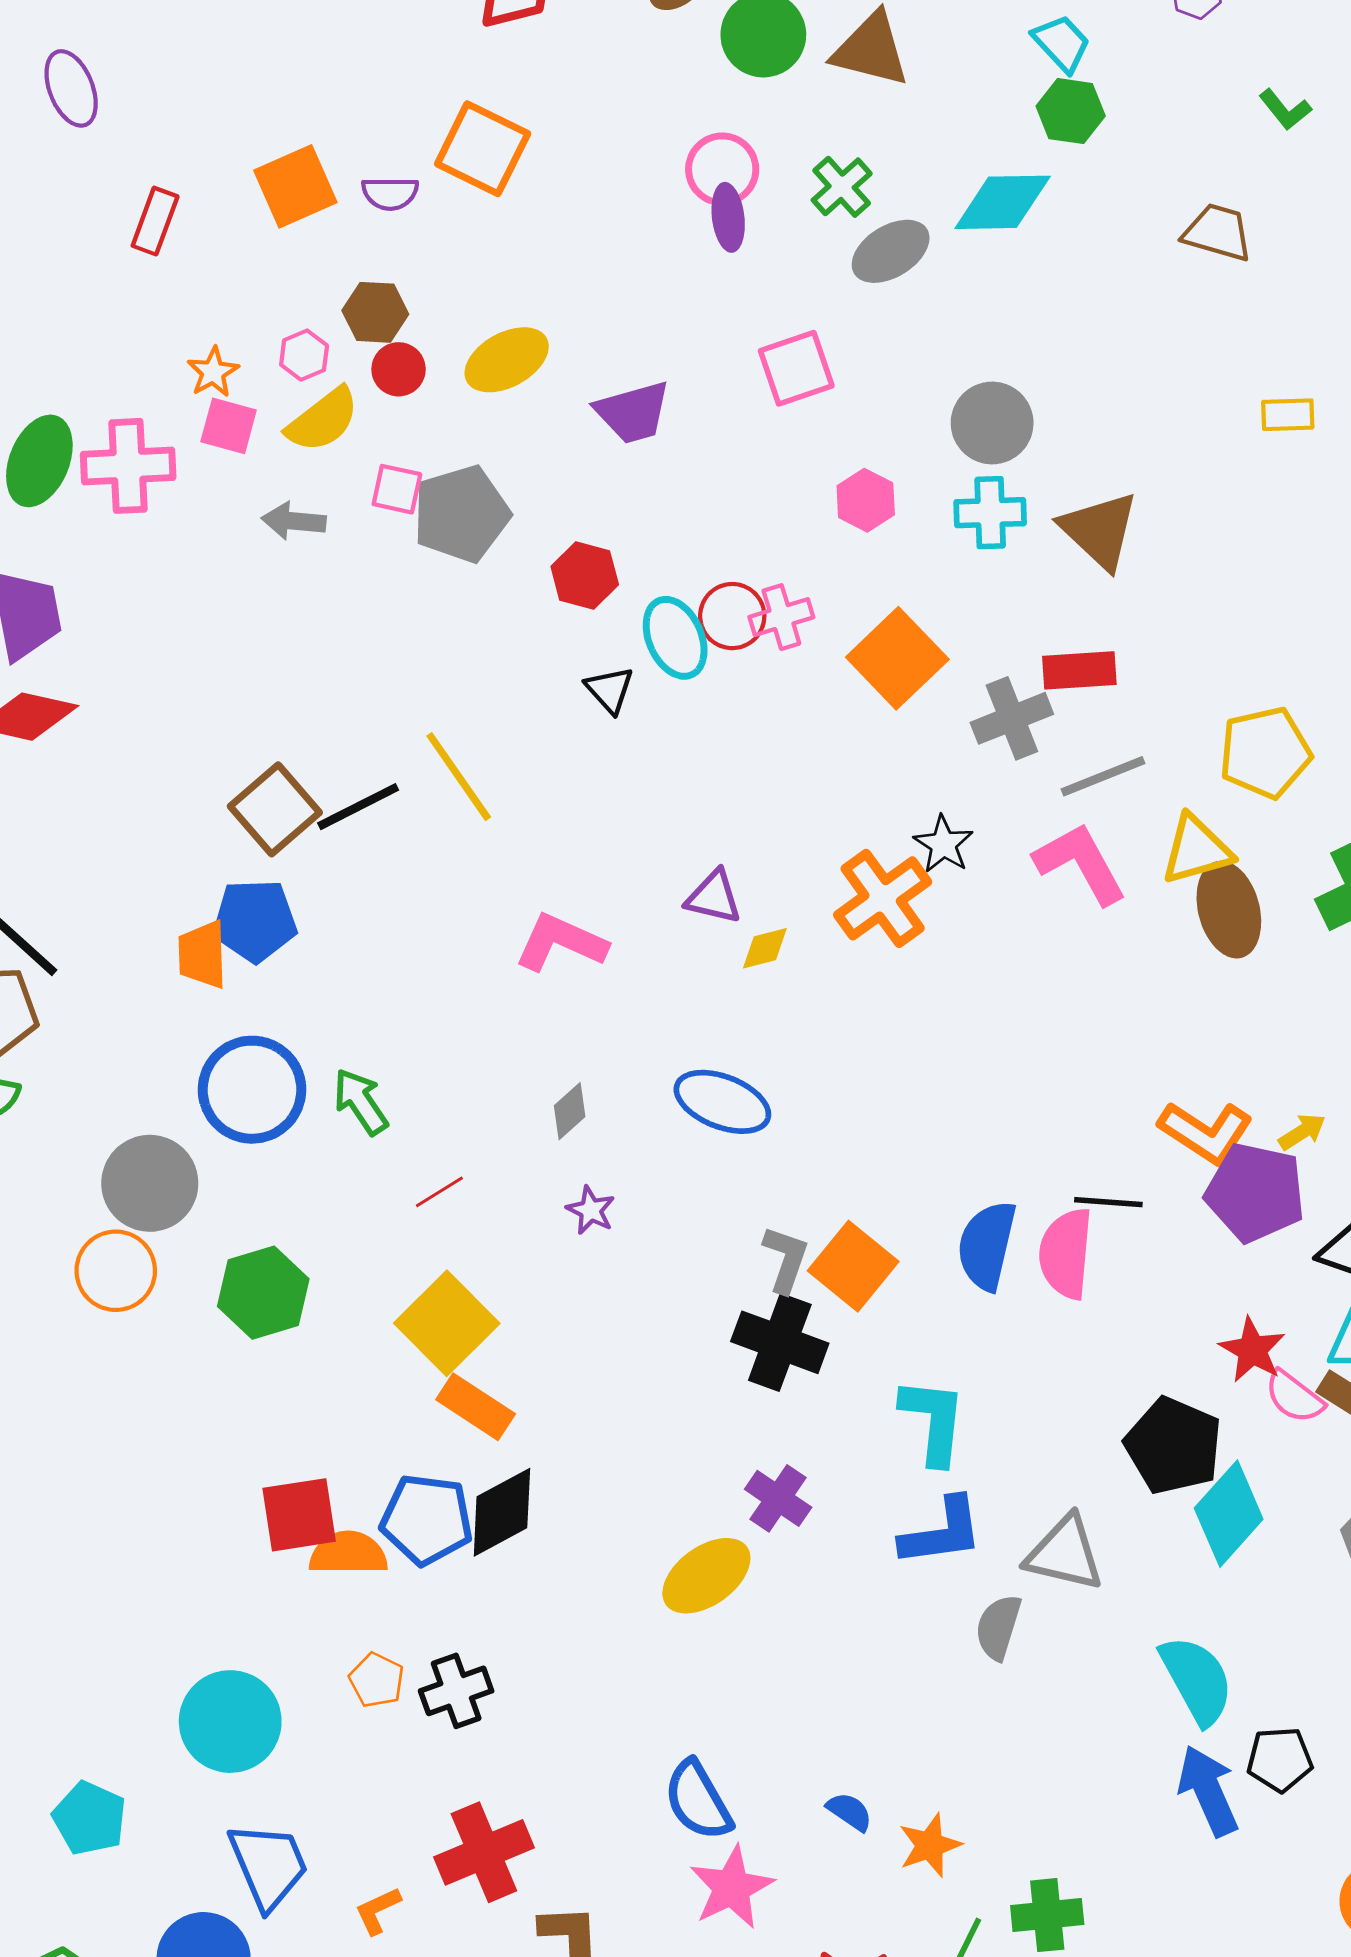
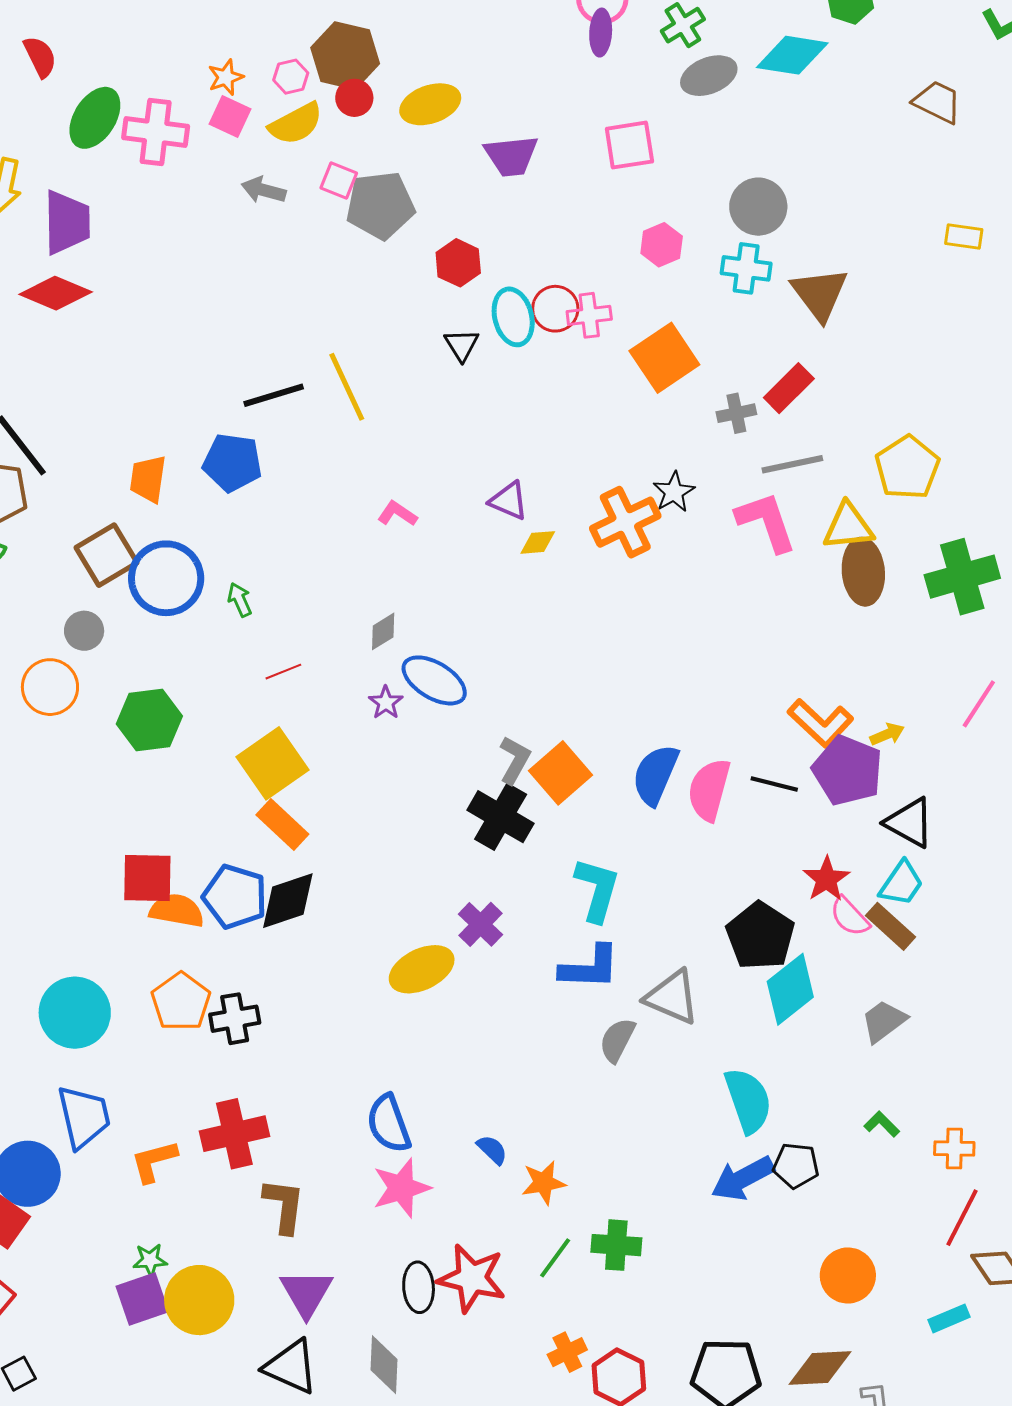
brown hexagon: (375, 312) -> (345, 56), size x1.5
red rectangle: (1079, 670) -> (789, 388), turned -51
gray cross: (1012, 718) -> (736, 413), size x0.7
yellow pentagon: (1265, 753) -> (907, 467), turned -30
brown square: (275, 809) -> (107, 555), moved
blue pentagon: (255, 921) -> (232, 463), moved
pink L-shape: (561, 942) -> (397, 514), size x0.6
green arrow: (361, 1102) -> (240, 600), size x0.7
blue ellipse: (722, 1102) -> (434, 680), moved
gray circle: (150, 1183) -> (84, 631), size x0.6
black line: (1108, 1202) -> (774, 784), moved
orange pentagon: (377, 1680) -> (181, 1002), size x1.5
blue arrow: (1208, 1791) -> (743, 1178), turned -104
orange L-shape: (378, 1911) -> (154, 1161), size x1.4

